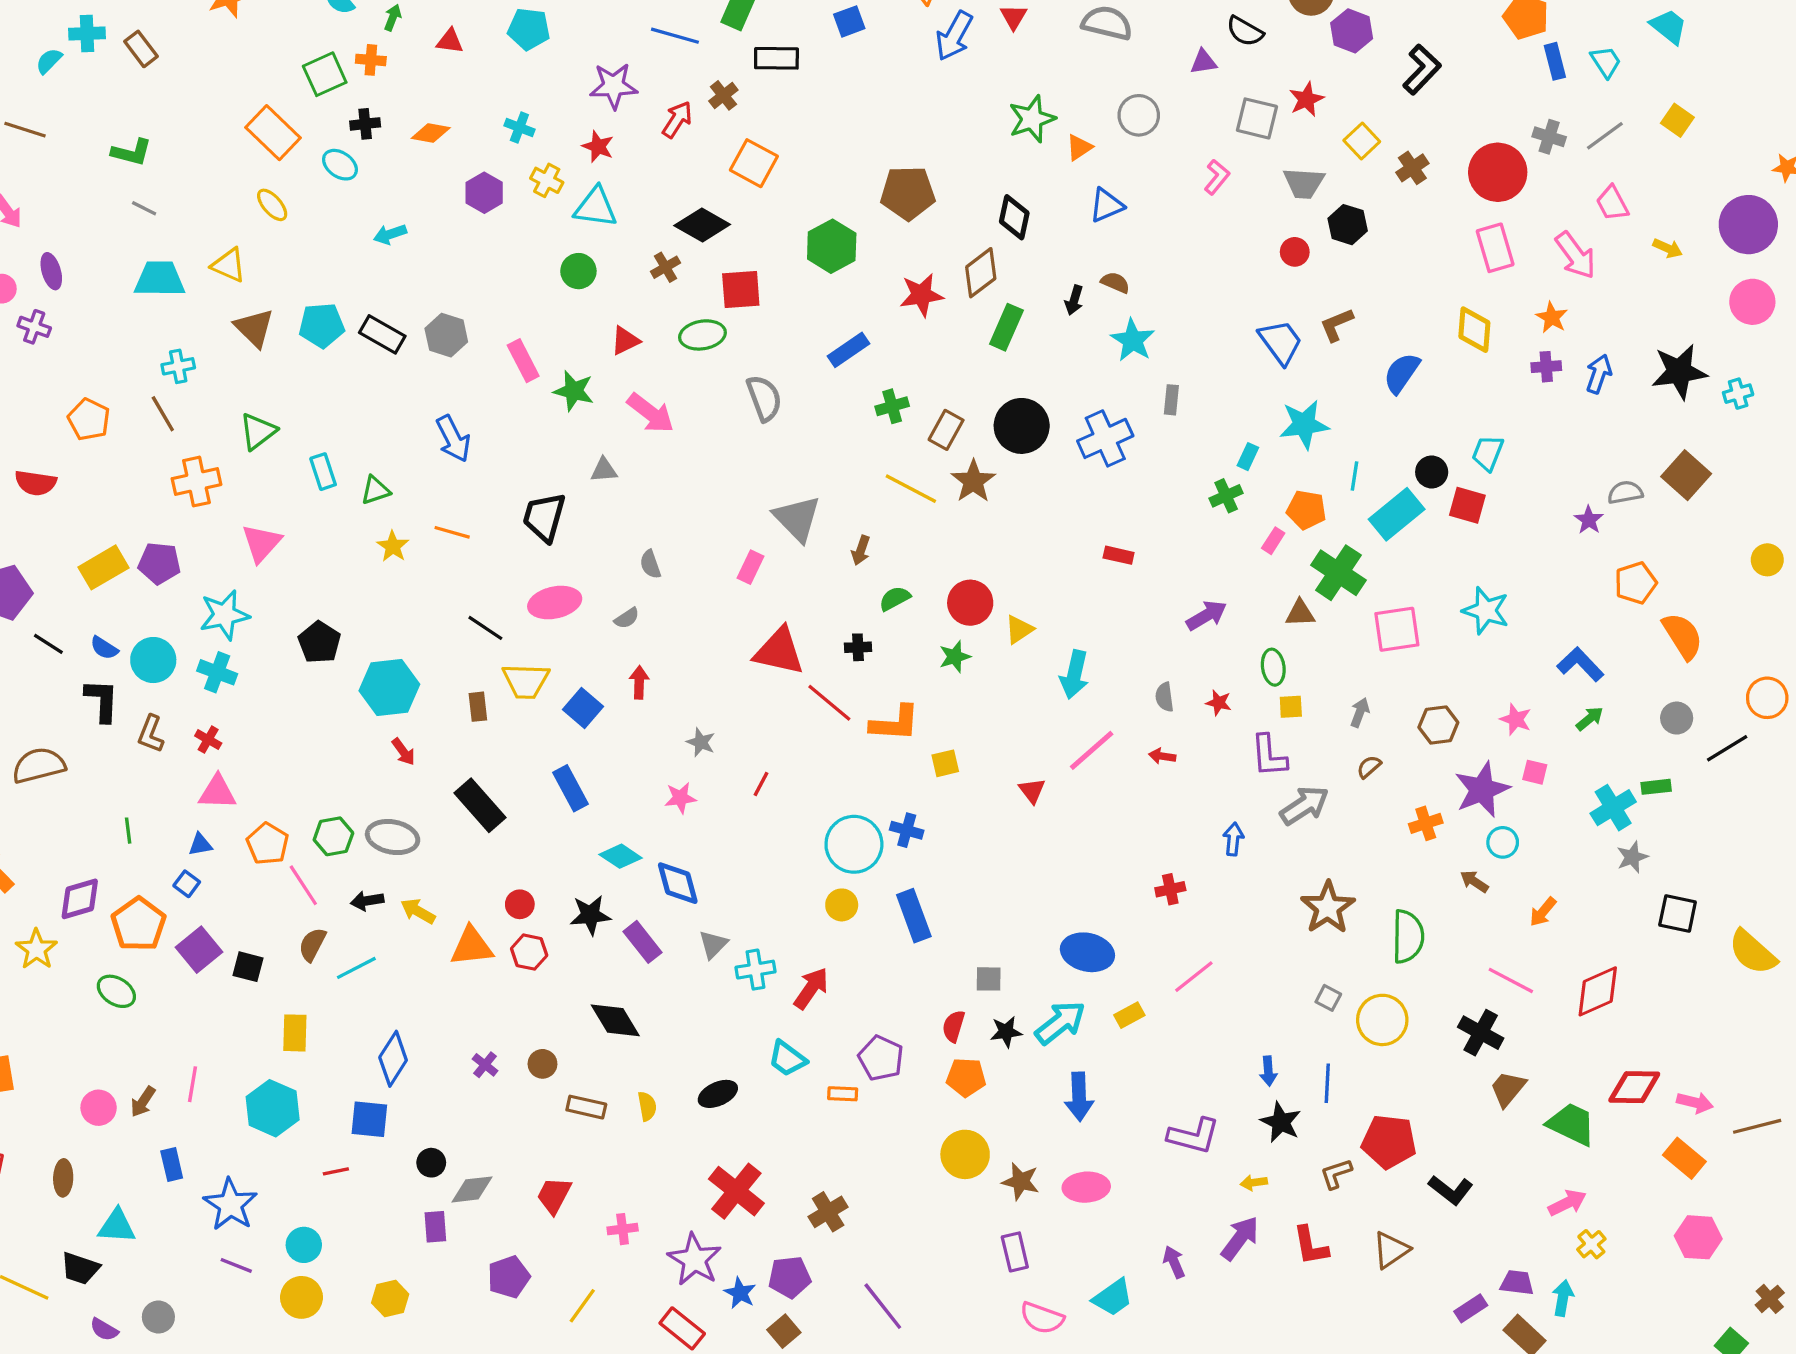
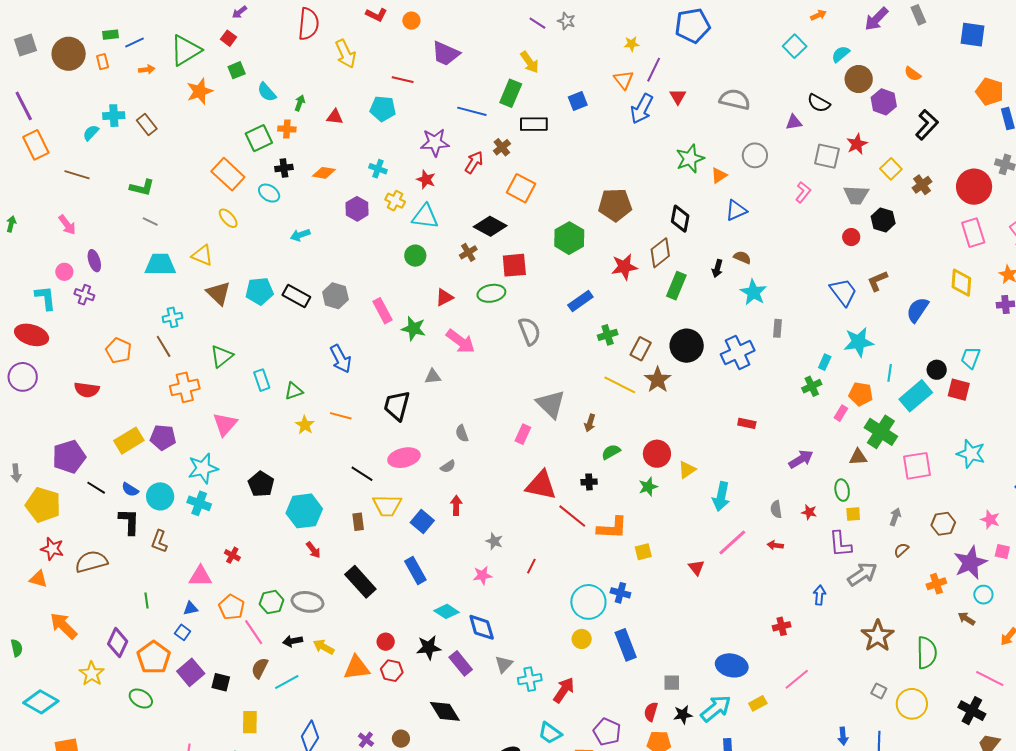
red cross: (208, 740) -> (232, 555), moved
purple diamond: (80, 899) -> (118, 643), turned -48

